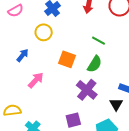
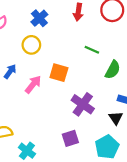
green semicircle: (95, 64) -> (113, 70), moved
pink arrow: (36, 80) -> (33, 84), moved

